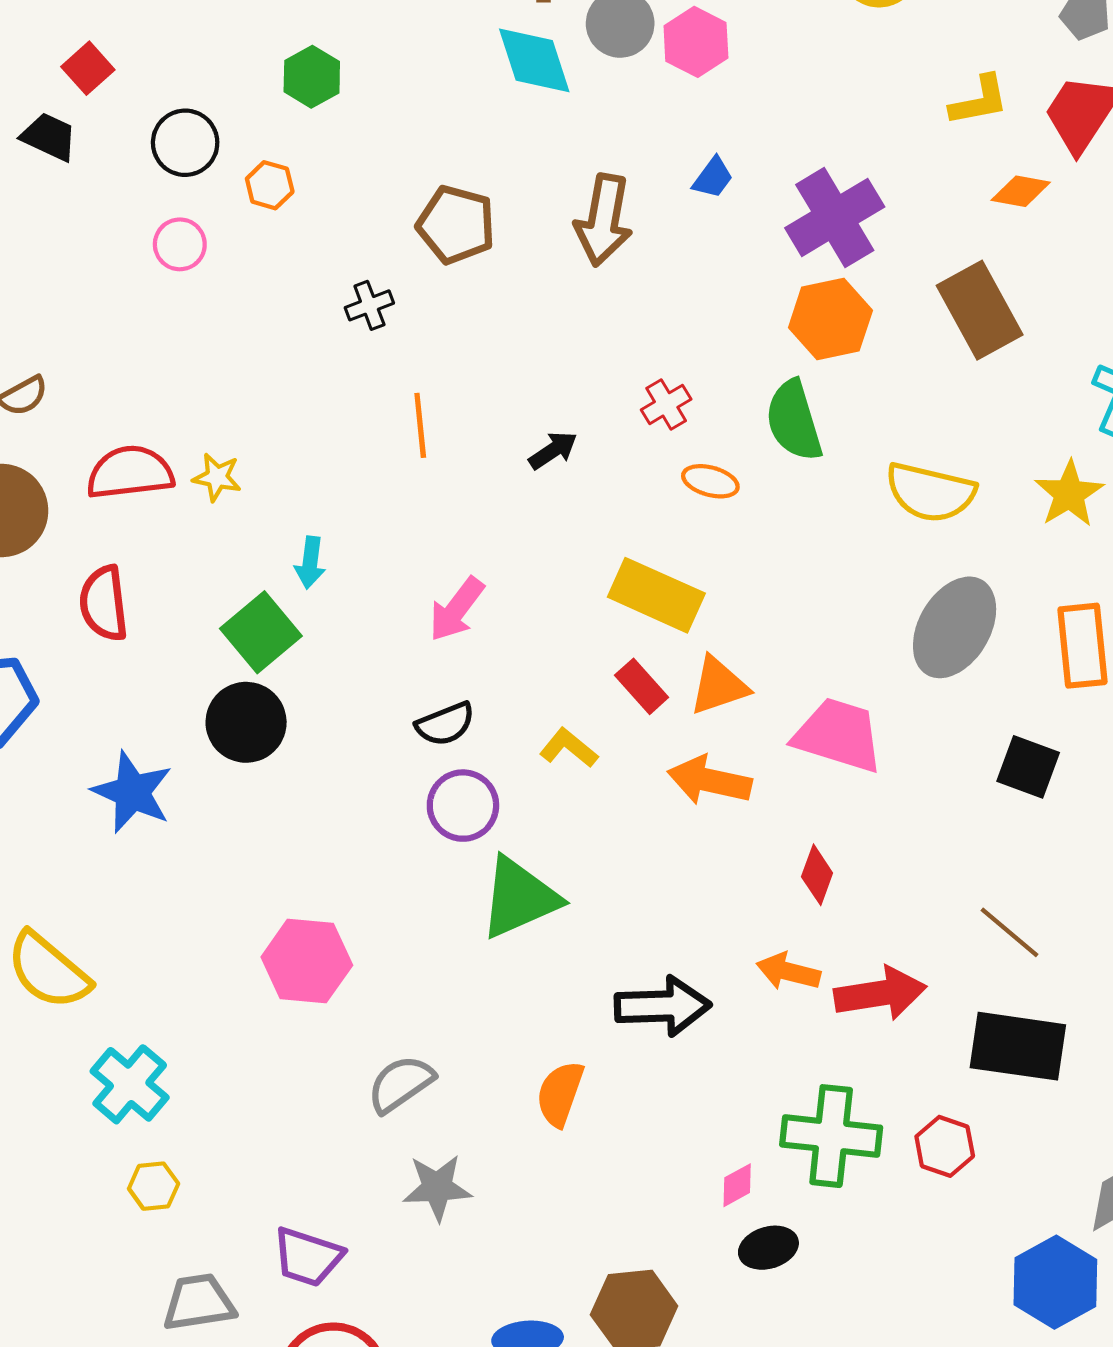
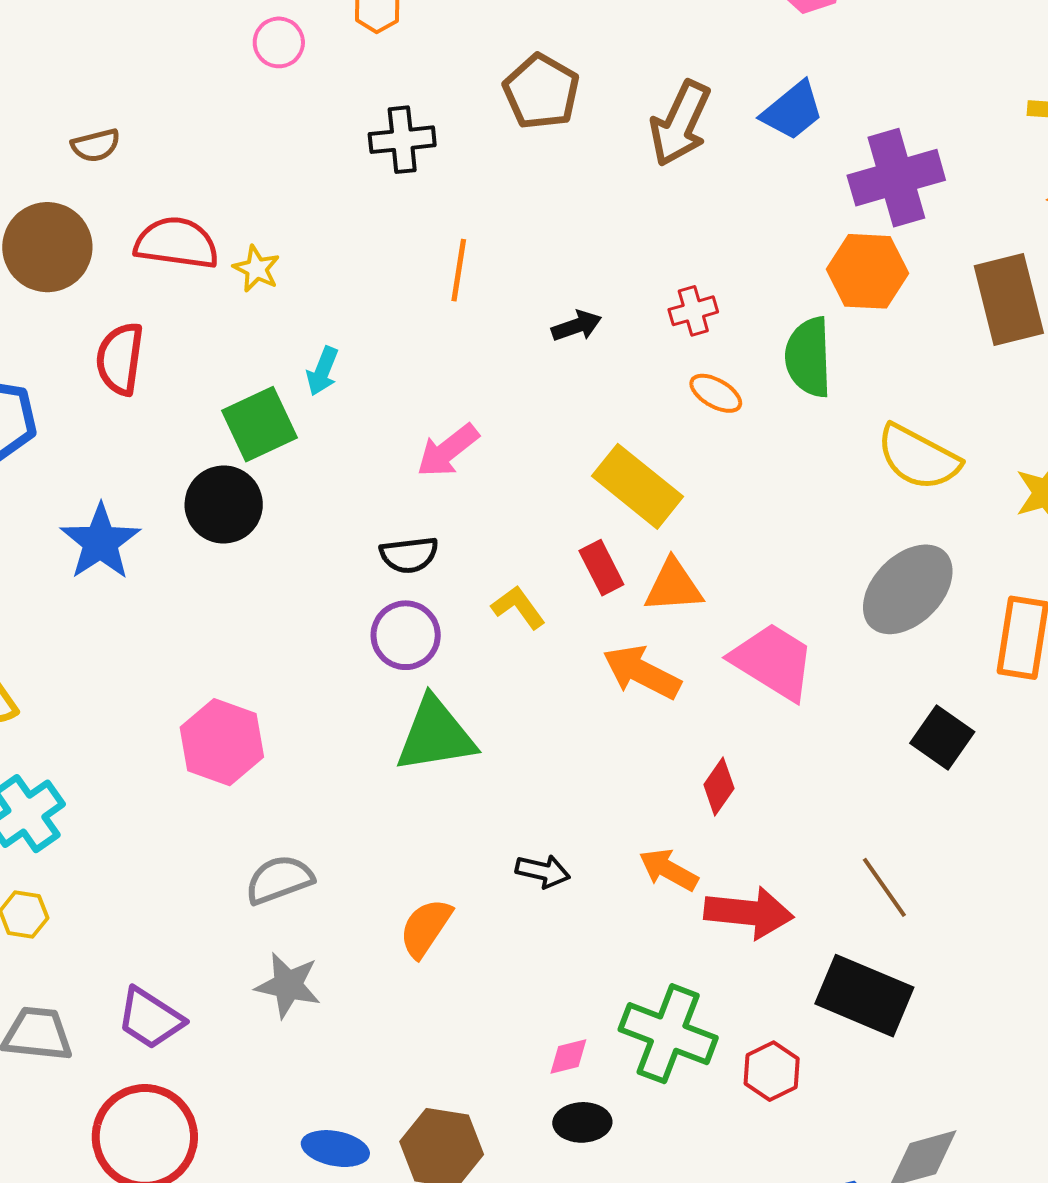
blue trapezoid: (713, 178) -> (792, 111), size x1.5
black cross: (369, 305) -> (402, 140), moved, size x1.4
black arrow: (663, 1006) -> (543, 871), size x0.6

